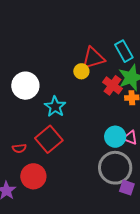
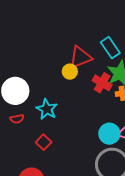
red square: (49, 139) -> (44, 142), size x0.6
red semicircle: (19, 148) -> (17, 119), moved

